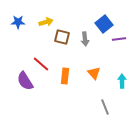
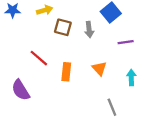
purple line: (119, 39) -> (126, 42), moved
purple semicircle: (25, 81) -> (21, 90), moved

